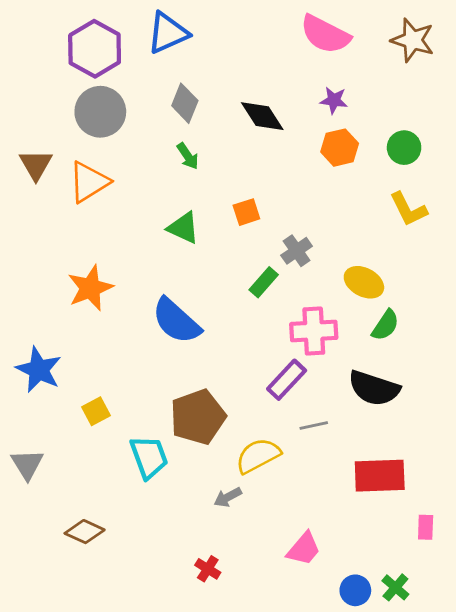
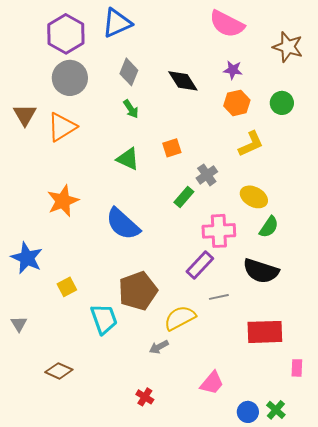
brown star: (413, 40) -> (288, 47), moved
yellow L-shape: (408, 209) -> (251, 144), moved, turned -88
gray triangle: (27, 464) -> (19, 324), size x0.7

